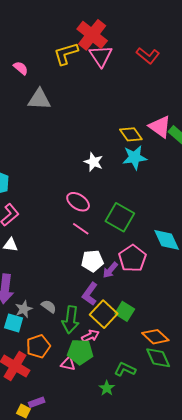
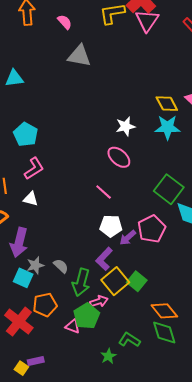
white star: (94, 162) -> (125, 126), turned 30
pink ellipse: (78, 202) -> (119, 157), moved
green square: (120, 217) -> (169, 189), moved
green pentagon: (80, 352) -> (86, 316), turned 30

